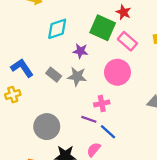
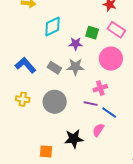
green square: (103, 28) -> (92, 33), moved, size x0.6
yellow cross: (13, 95) -> (23, 99), moved, turned 32
gray circle: (47, 127) -> (55, 102), moved

